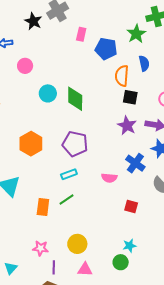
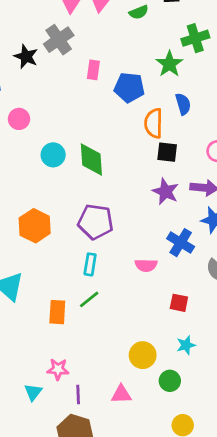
cyan rectangle: (69, 174) -> (90, 264), turned -56
yellow circle: (77, 244) -> (143, 355), moved
cyan star: (130, 246) -> (186, 345), moved
cyan triangle: (11, 268) -> (33, 392), moved

